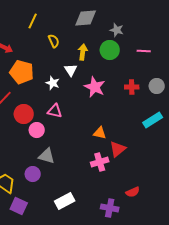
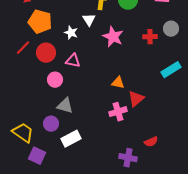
gray circle: (157, 86) -> (171, 29), moved
red circle: (24, 114) -> (46, 53), moved
white rectangle: (65, 201) -> (71, 139), moved

